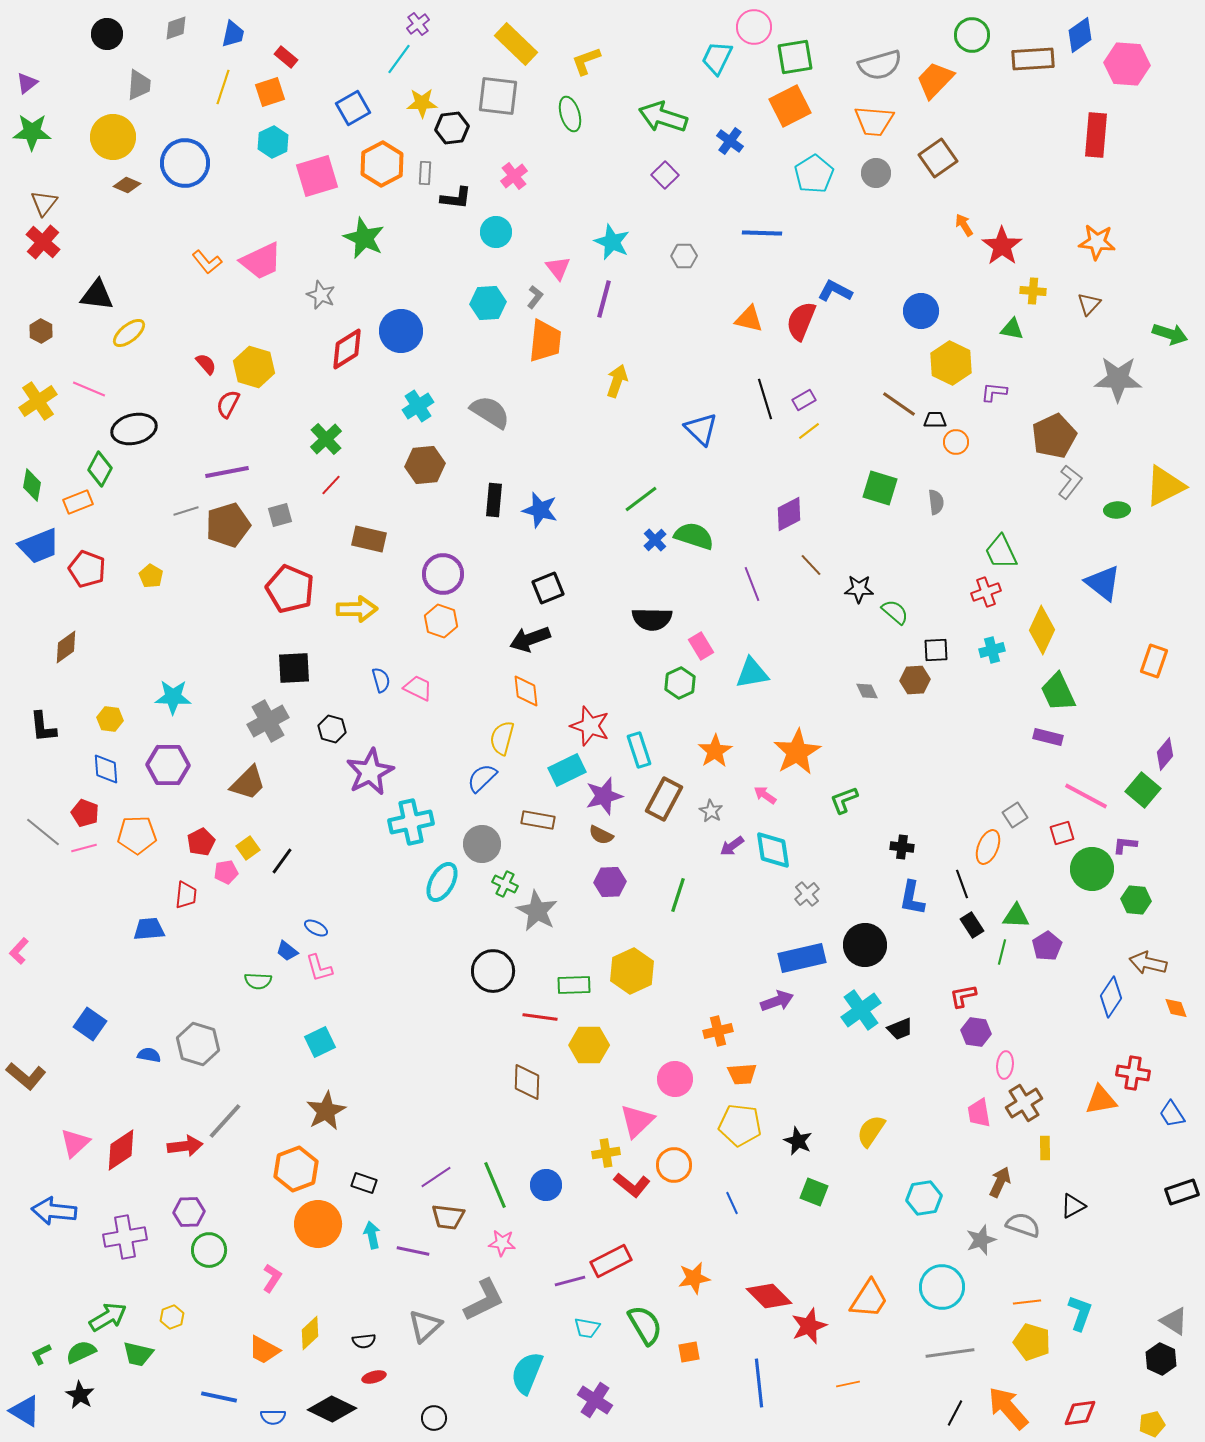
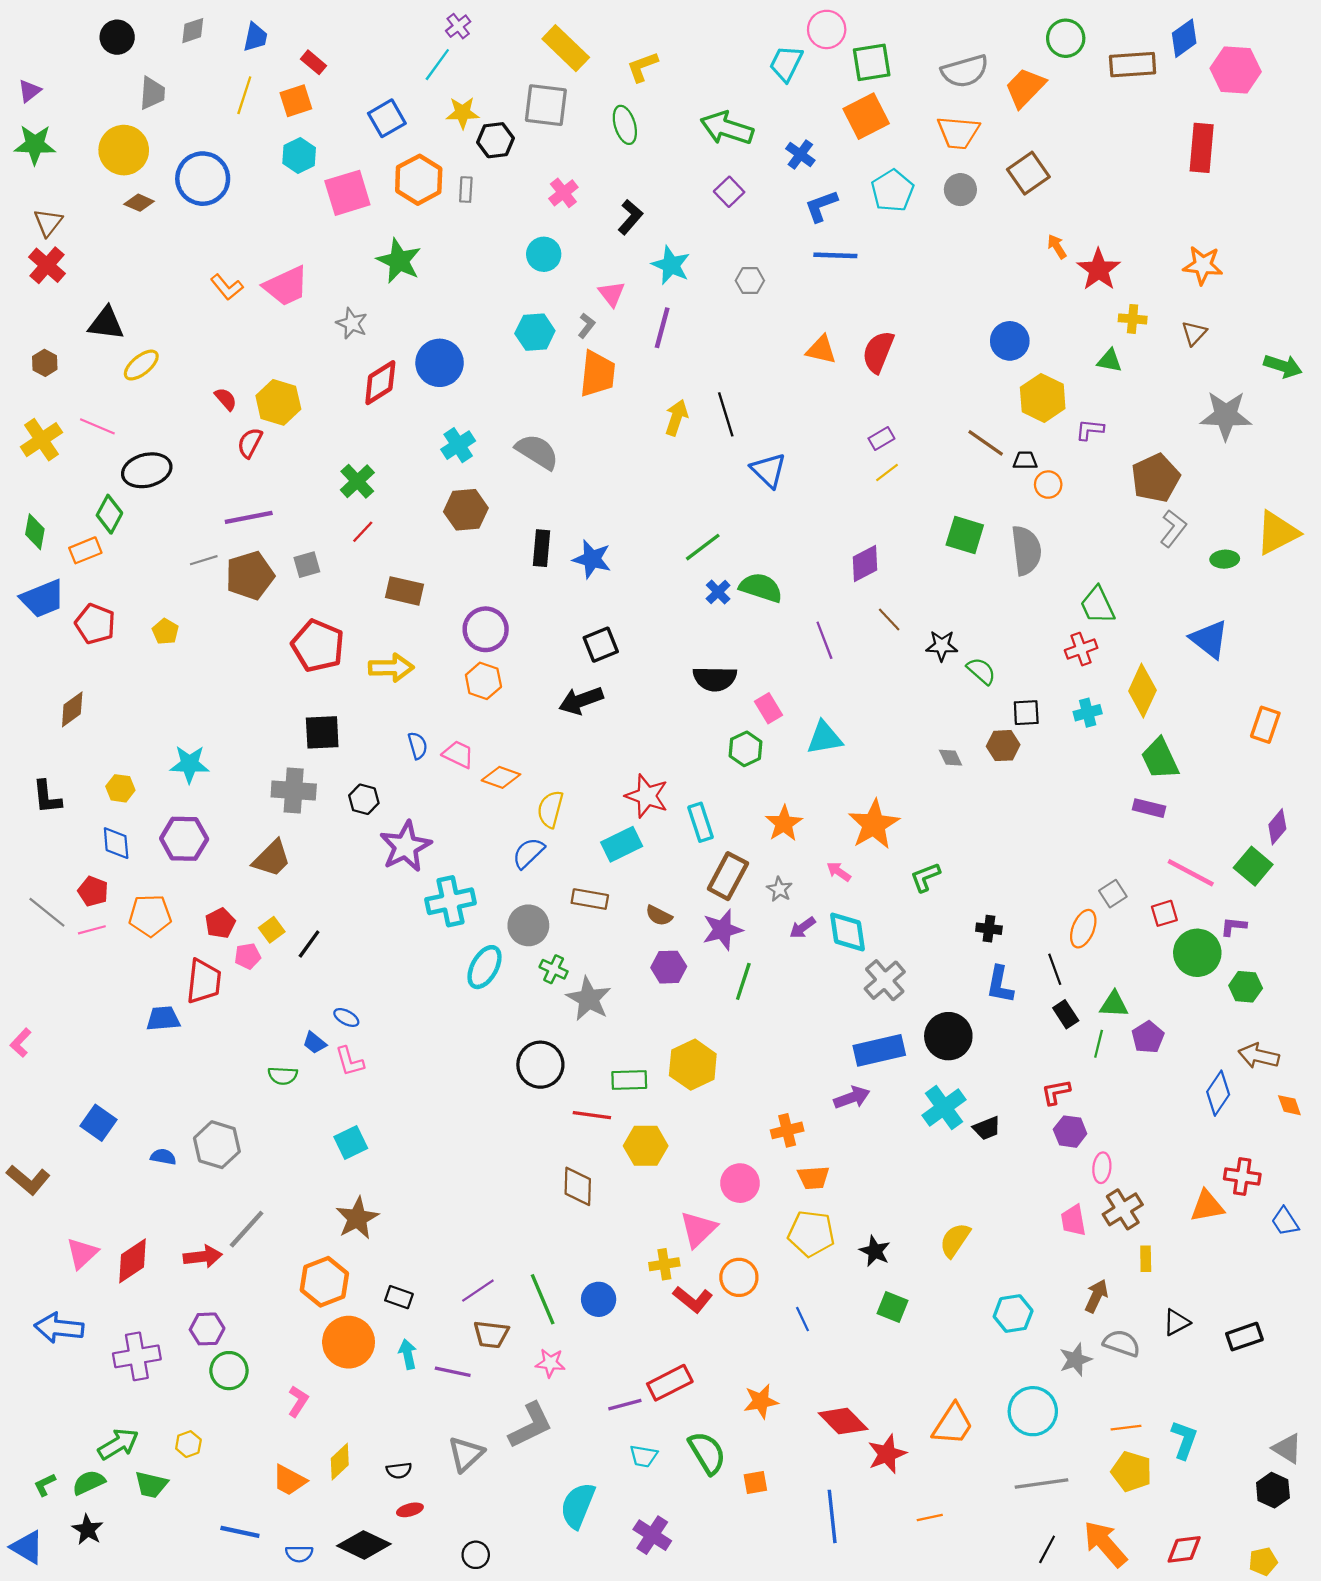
black L-shape: (456, 198) -> (630, 217), moved, turned -56
blue L-shape: (835, 291) -> (821, 206), moved, turned -48
black line: (765, 399) -> (726, 414), moved
gray semicircle: (936, 502) -> (1026, 550), size x1.8
orange diamond: (526, 691) -> (501, 777), moved, turned -64
gray cross: (268, 721) -> (294, 790), turned 33
purple star: (604, 796) -> (722, 930), moved
gray cross: (807, 894) -> (885, 980), size x1.5
red trapezoid: (186, 895) -> (204, 981), size x1.5
black rectangle: (1182, 1192) -> (1244, 1337), moved

